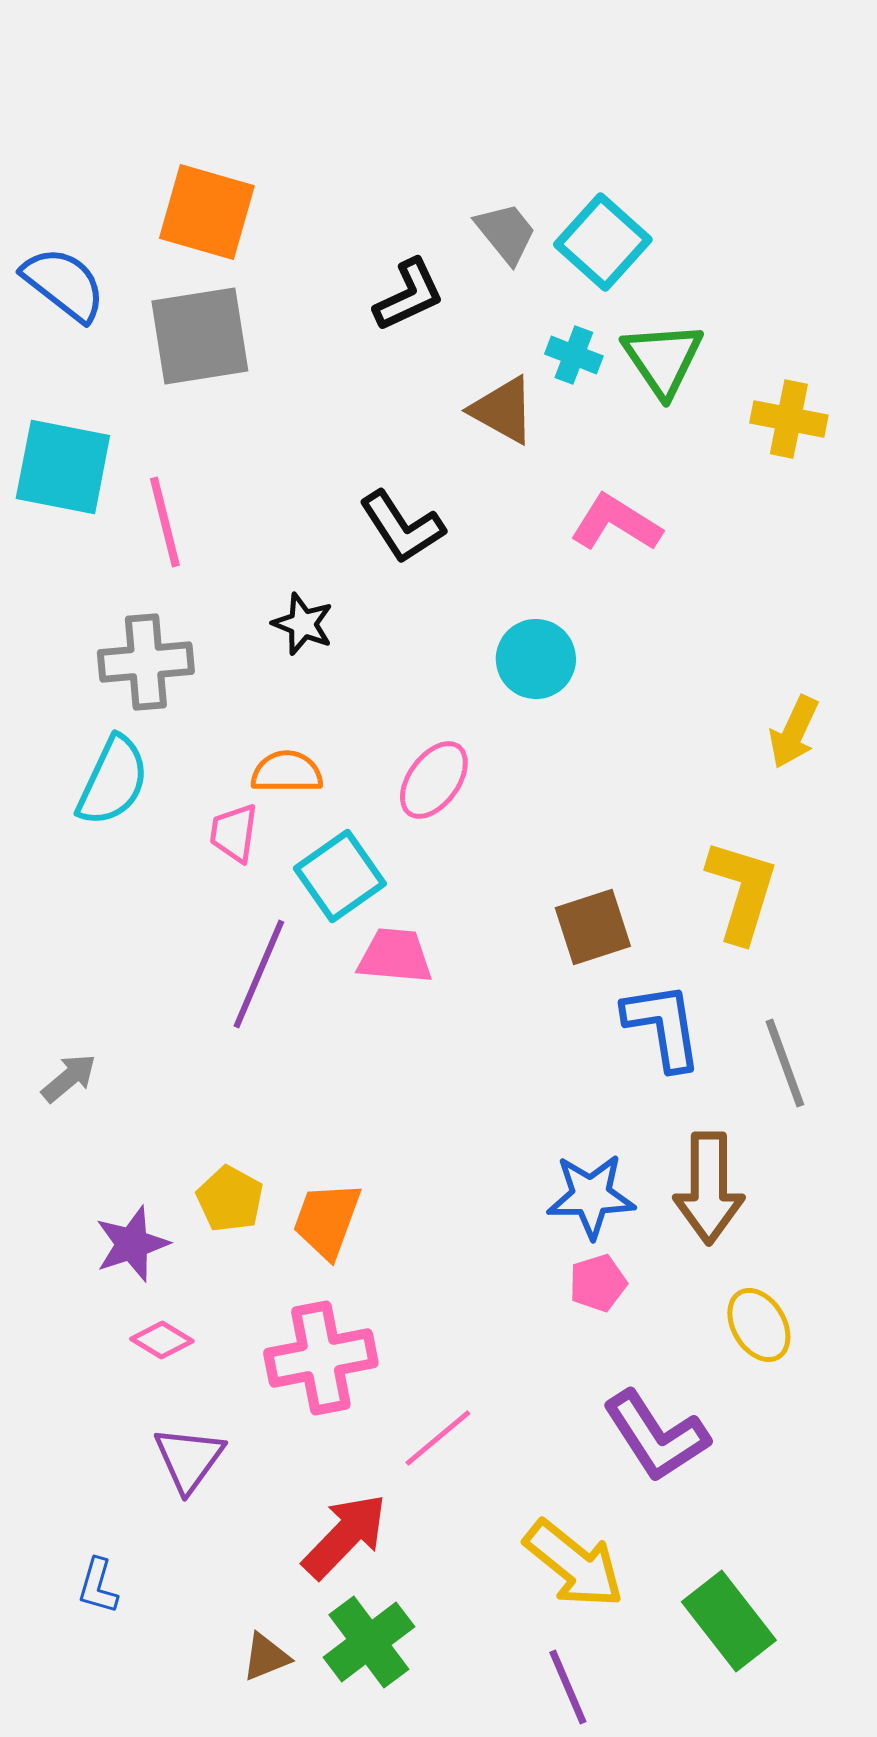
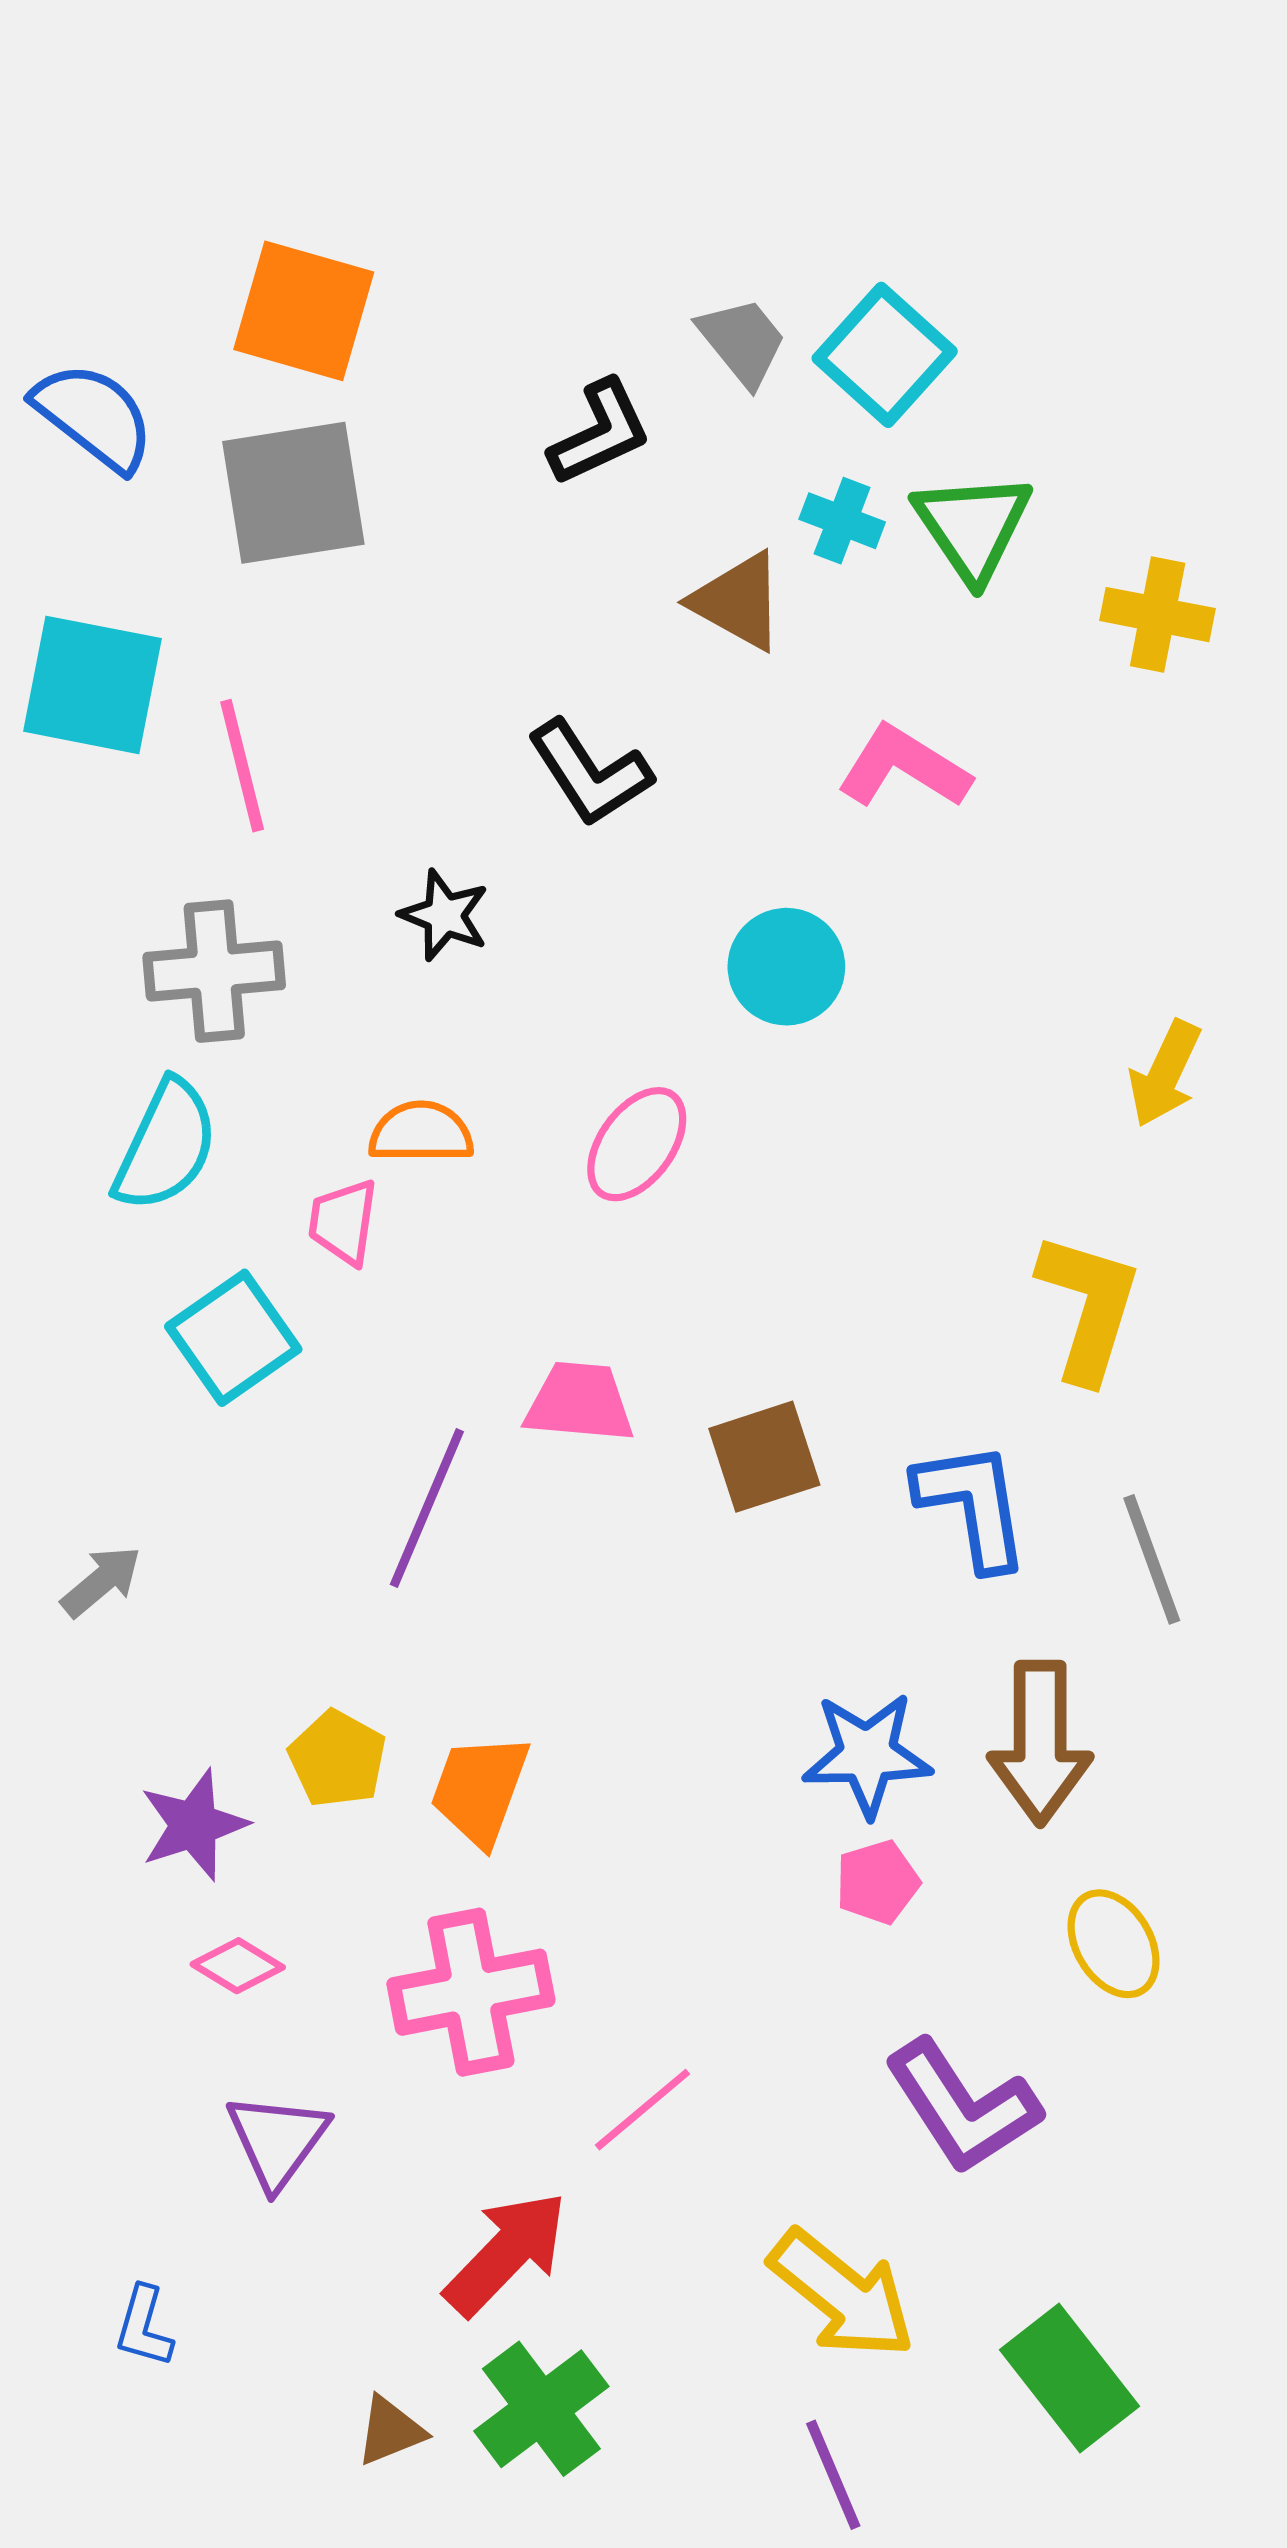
cyan square: (340, 876) -> (233, 1338), moved
brown square: (593, 927) -> (764, 1457), moved
purple line: (259, 974) -> (427, 1508), moved

